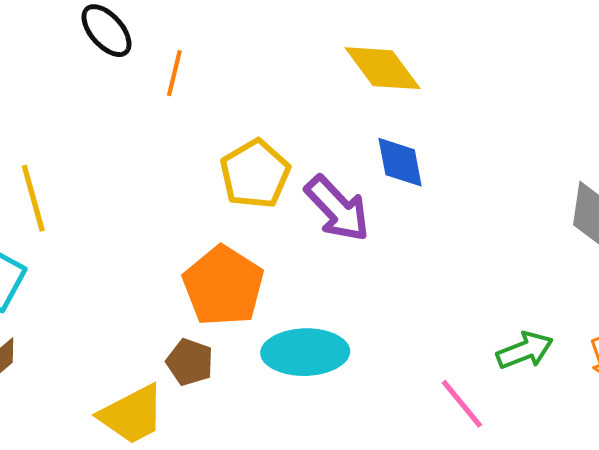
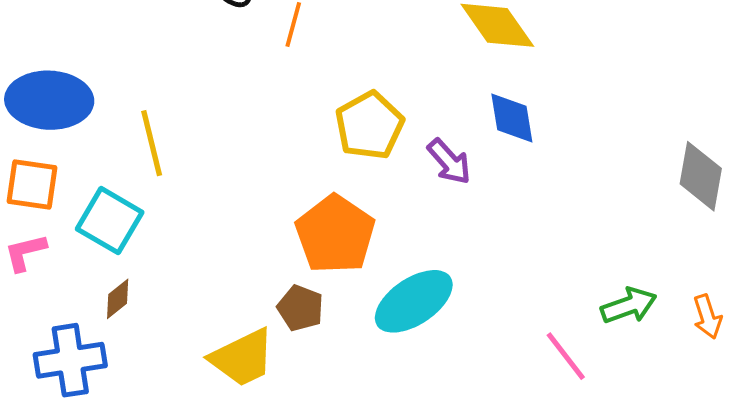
purple arrow: (337, 209) -> (449, 162), size x0.7
cyan ellipse: (305, 352) -> (414, 301), turned -34

